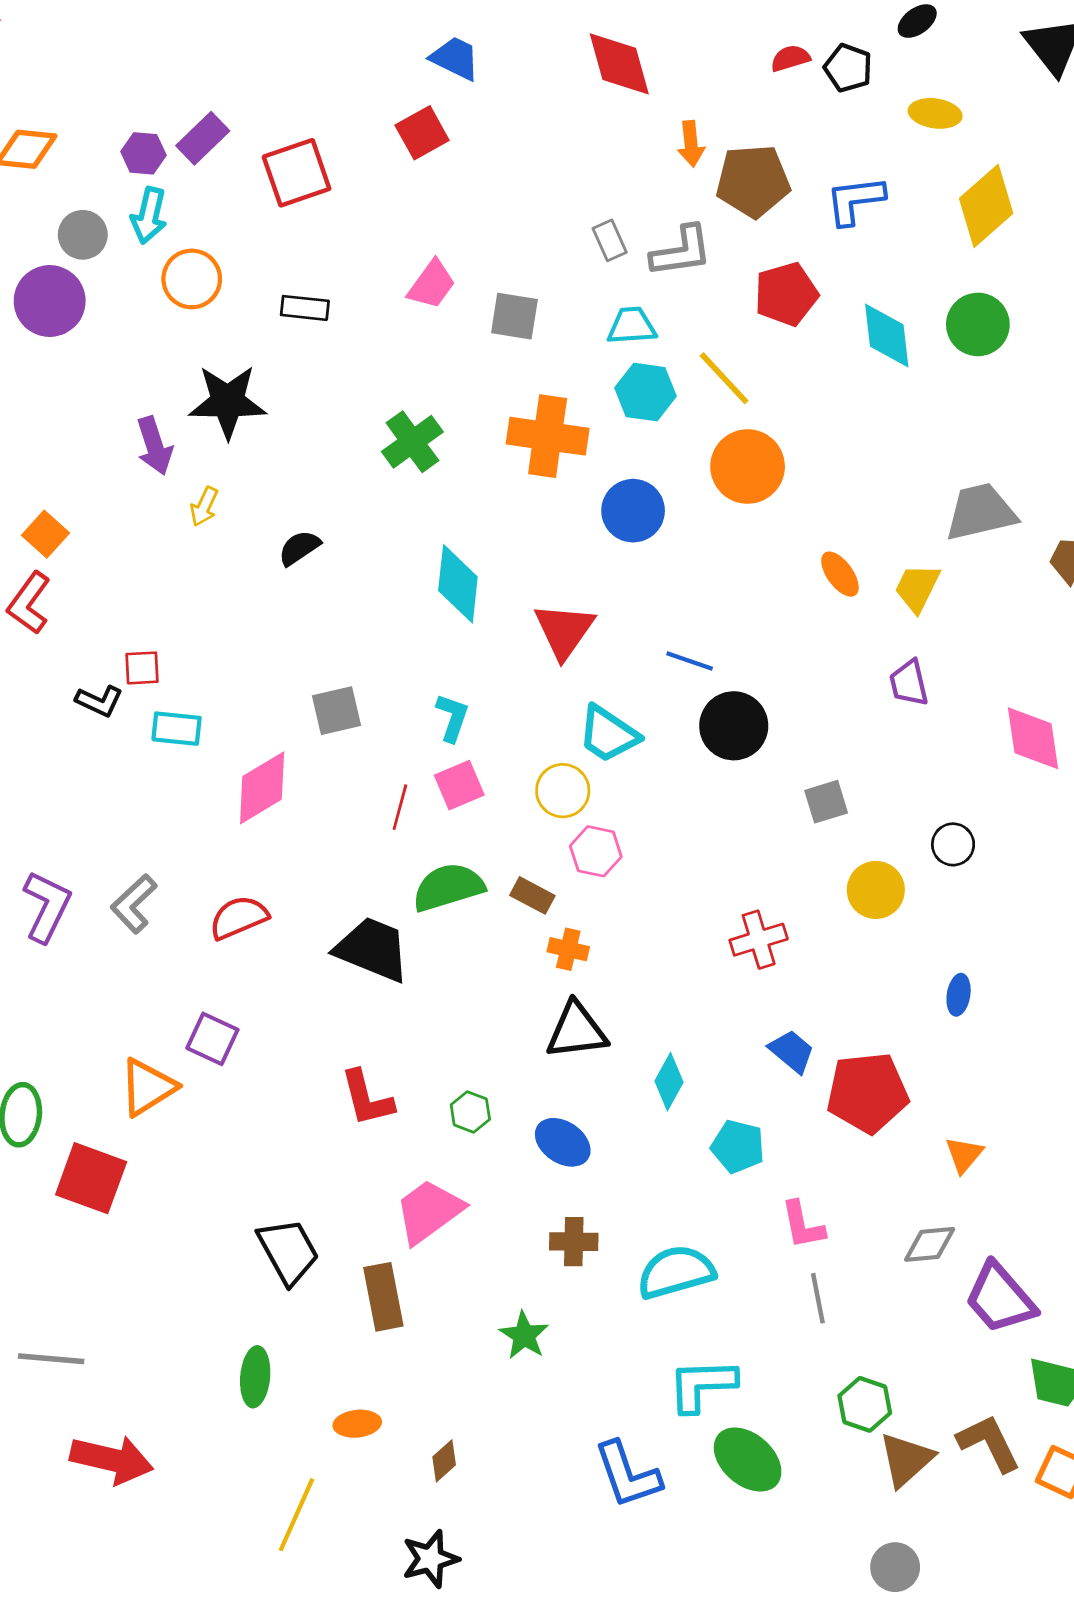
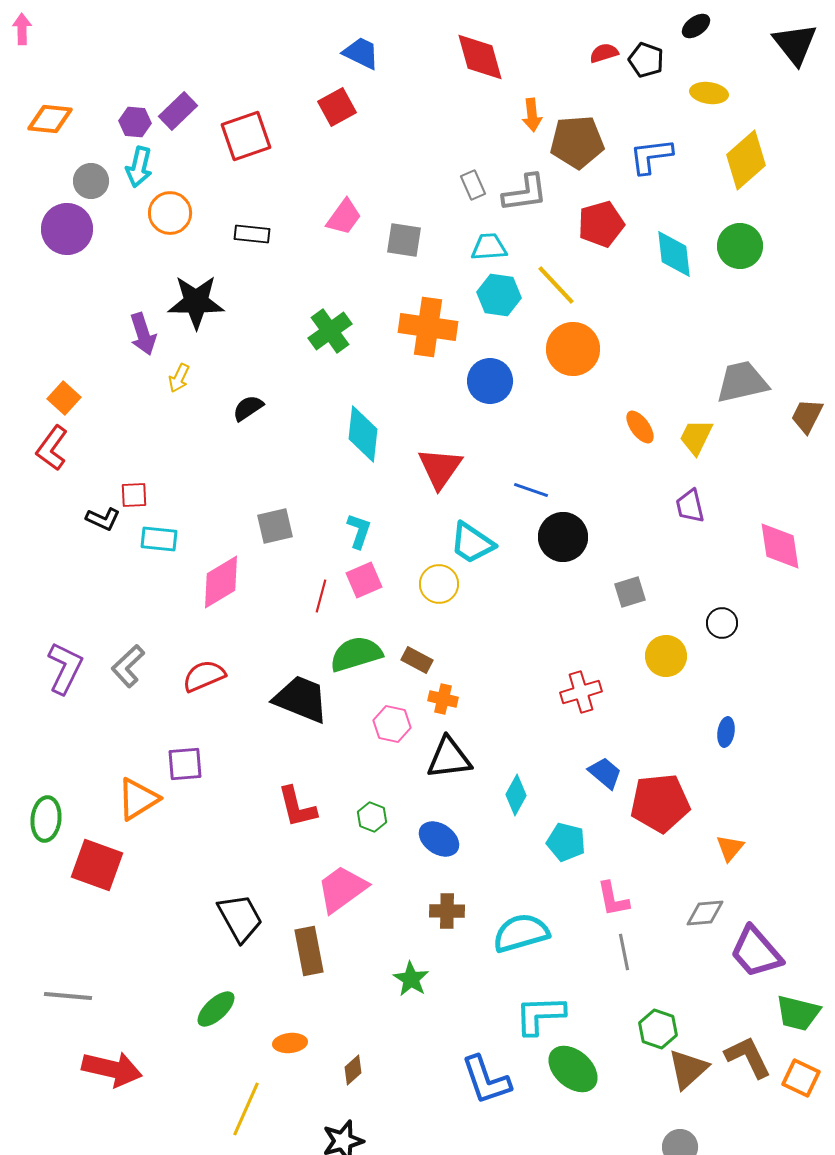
pink hexagon: (596, 851) -> (392, 724), moved
purple square: (212, 1039) -> (185, 764), turned -30
green ellipse: (255, 1377) -> (216, 1009), turned 42

